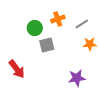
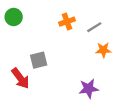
green circle: (35, 28) -> (14, 17), moved
gray square: (47, 45) -> (39, 60), moved

